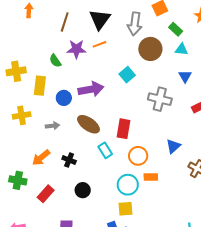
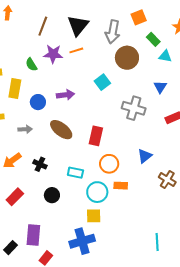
cyan triangle: (181, 49) -> (165, 56), moved
purple arrow: (91, 89) -> (65, 95), size x0.7
cyan rectangle: (105, 150) -> (75, 173), moved, turned -49

